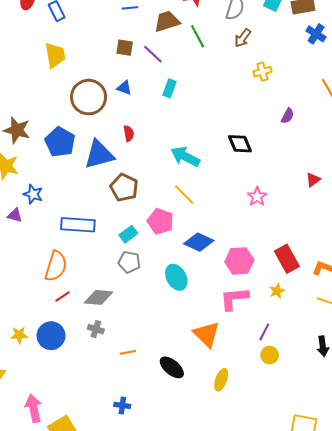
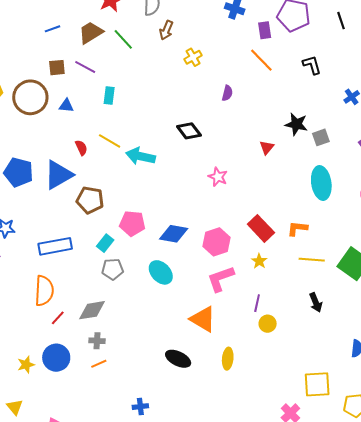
brown circle: (89, 97) -> (30, 97), moved
yellow line: (184, 195) -> (110, 141), moved
orange line: (128, 352) -> (99, 364), moved

